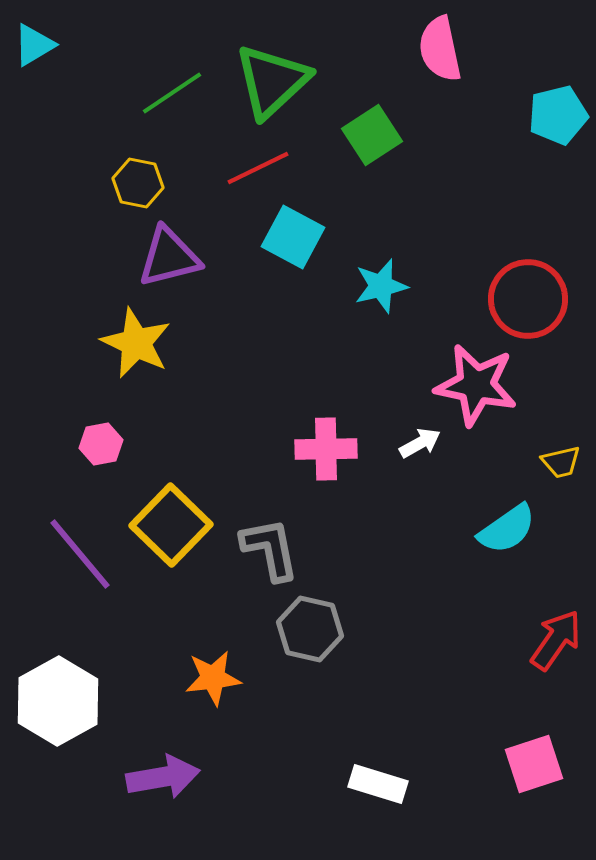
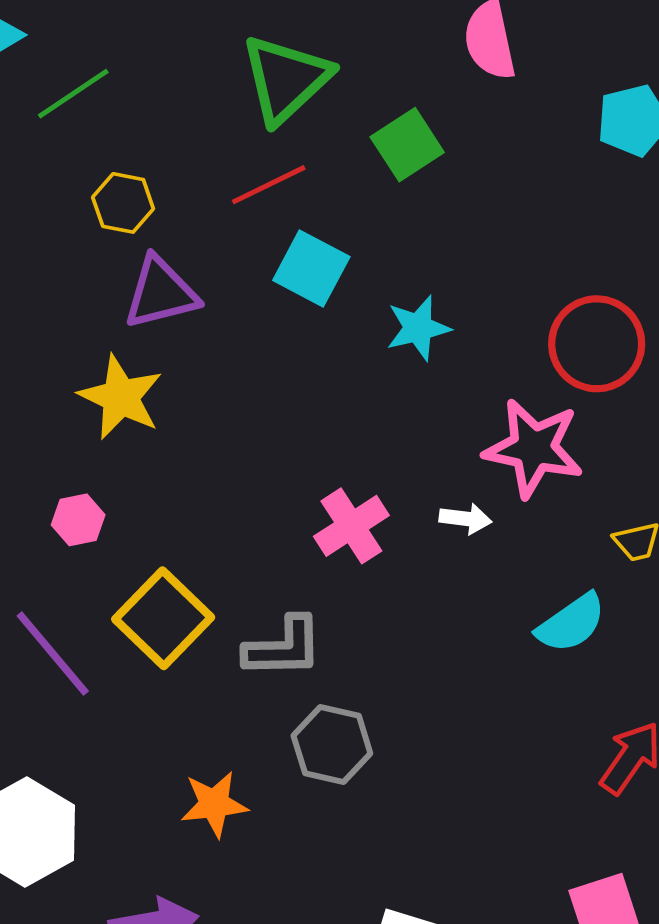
green line: (172, 93) -> (73, 94), moved
white arrow: (420, 443) -> (466, 519), turned 36
pink cross: (326, 449) -> (351, 526), turned -32
gray L-shape: (270, 549) -> (283, 647), turned 100

